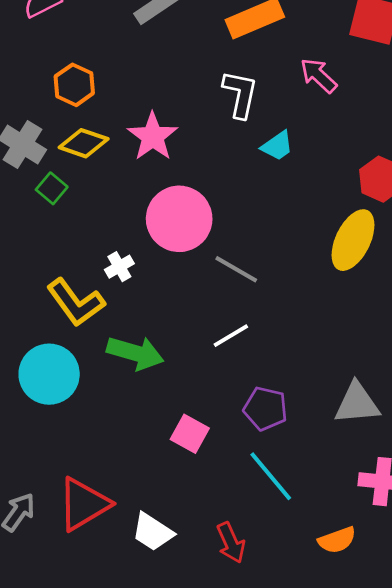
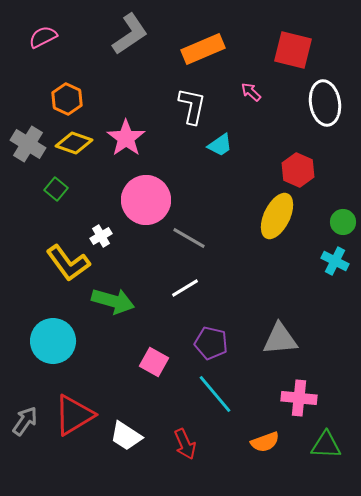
pink arrow: (319, 75) -> (251, 92), size x0.7
green square: (52, 188) -> (56, 189), moved
cyan circle: (49, 374) -> (53, 341), moved

